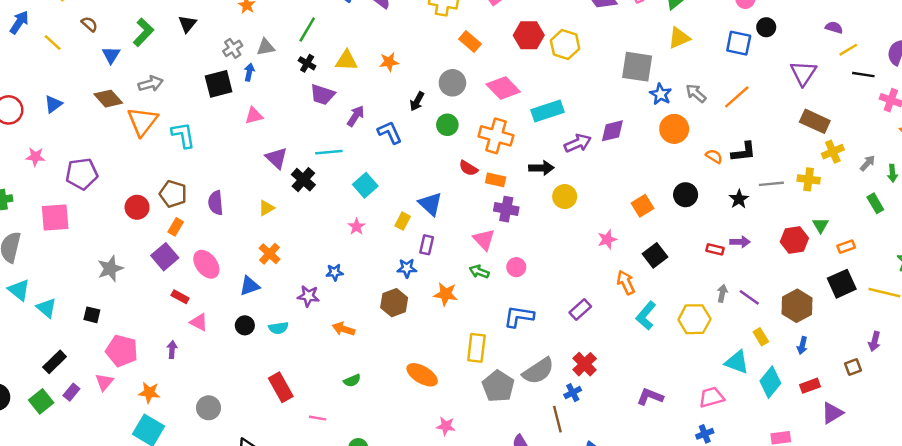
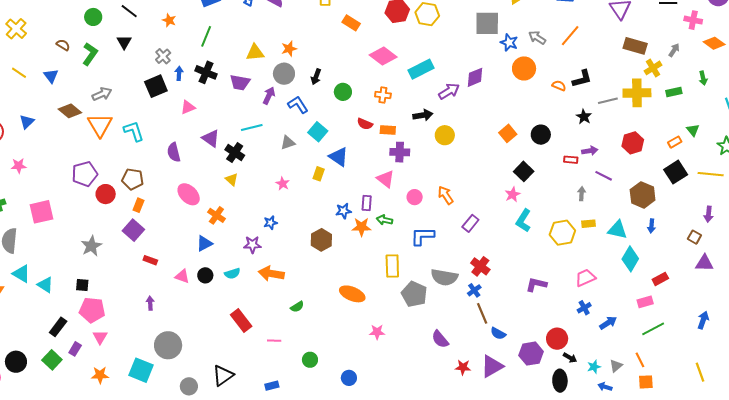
brown semicircle: (89, 24) -> (63, 45), moved
green line: (307, 29) -> (206, 36), moved
gray triangle: (266, 47) -> (288, 143), moved
blue triangle: (111, 55) -> (51, 76), moved
black cross: (307, 63) -> (206, 72), moved, size x1.5
gray circle: (452, 83) -> (284, 74), moved
orange cross: (496, 136) -> (383, 95), size x0.6
gray arrow: (868, 163) -> (674, 50), moved
purple pentagon: (82, 174) -> (85, 174), moved
yellow cross: (809, 179) -> (637, 93), size x1.5
cyan square: (365, 185) -> (318, 132), moved
black circle: (686, 195) -> (541, 135), moved
purple semicircle: (216, 203) -> (174, 152), moved
green rectangle: (875, 203) -> (674, 92), moved, turned -63
yellow triangle: (266, 208) -> (232, 179), moved, turned -40
green triangle: (820, 225) -> (693, 130), moved
pink star: (607, 239) -> (513, 194), moved
purple rectangle: (427, 245) -> (367, 203), moved
pink ellipse: (206, 264) -> (189, 194), moved
blue star: (407, 268) -> (344, 211), moved
green arrow: (479, 272) -> (384, 220), moved
orange arrow: (626, 282) -> (446, 195), moved
purple line: (749, 297) -> (604, 176), moved
yellow hexagon: (694, 319) -> (562, 233), moved
pink triangle: (199, 322) -> (182, 276), moved
orange arrow: (344, 329) -> (271, 274), moved, size x1.4
yellow rectangle: (761, 337) -> (588, 224), moved, turned -56
pink pentagon: (122, 351) -> (92, 310), moved
cyan triangle: (737, 362) -> (617, 230), moved
brown square: (853, 367) -> (694, 237), turned -32
gray semicircle: (538, 371) -> (444, 277), turned 52
red rectangle: (810, 386) -> (660, 279), moved
orange star: (149, 393) -> (100, 375), moved
gray circle: (209, 408) -> (168, 345), moved, size x1.4
purple triangle: (832, 413) -> (704, 263), moved, turned 42
brown line: (557, 419) -> (482, 313), moved

